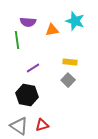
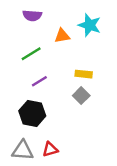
purple semicircle: (28, 22) -> (32, 16), moved
green line: (17, 40) -> (31, 54), moved, turned 66
gray triangle: (19, 126) -> (23, 150), turned -30

